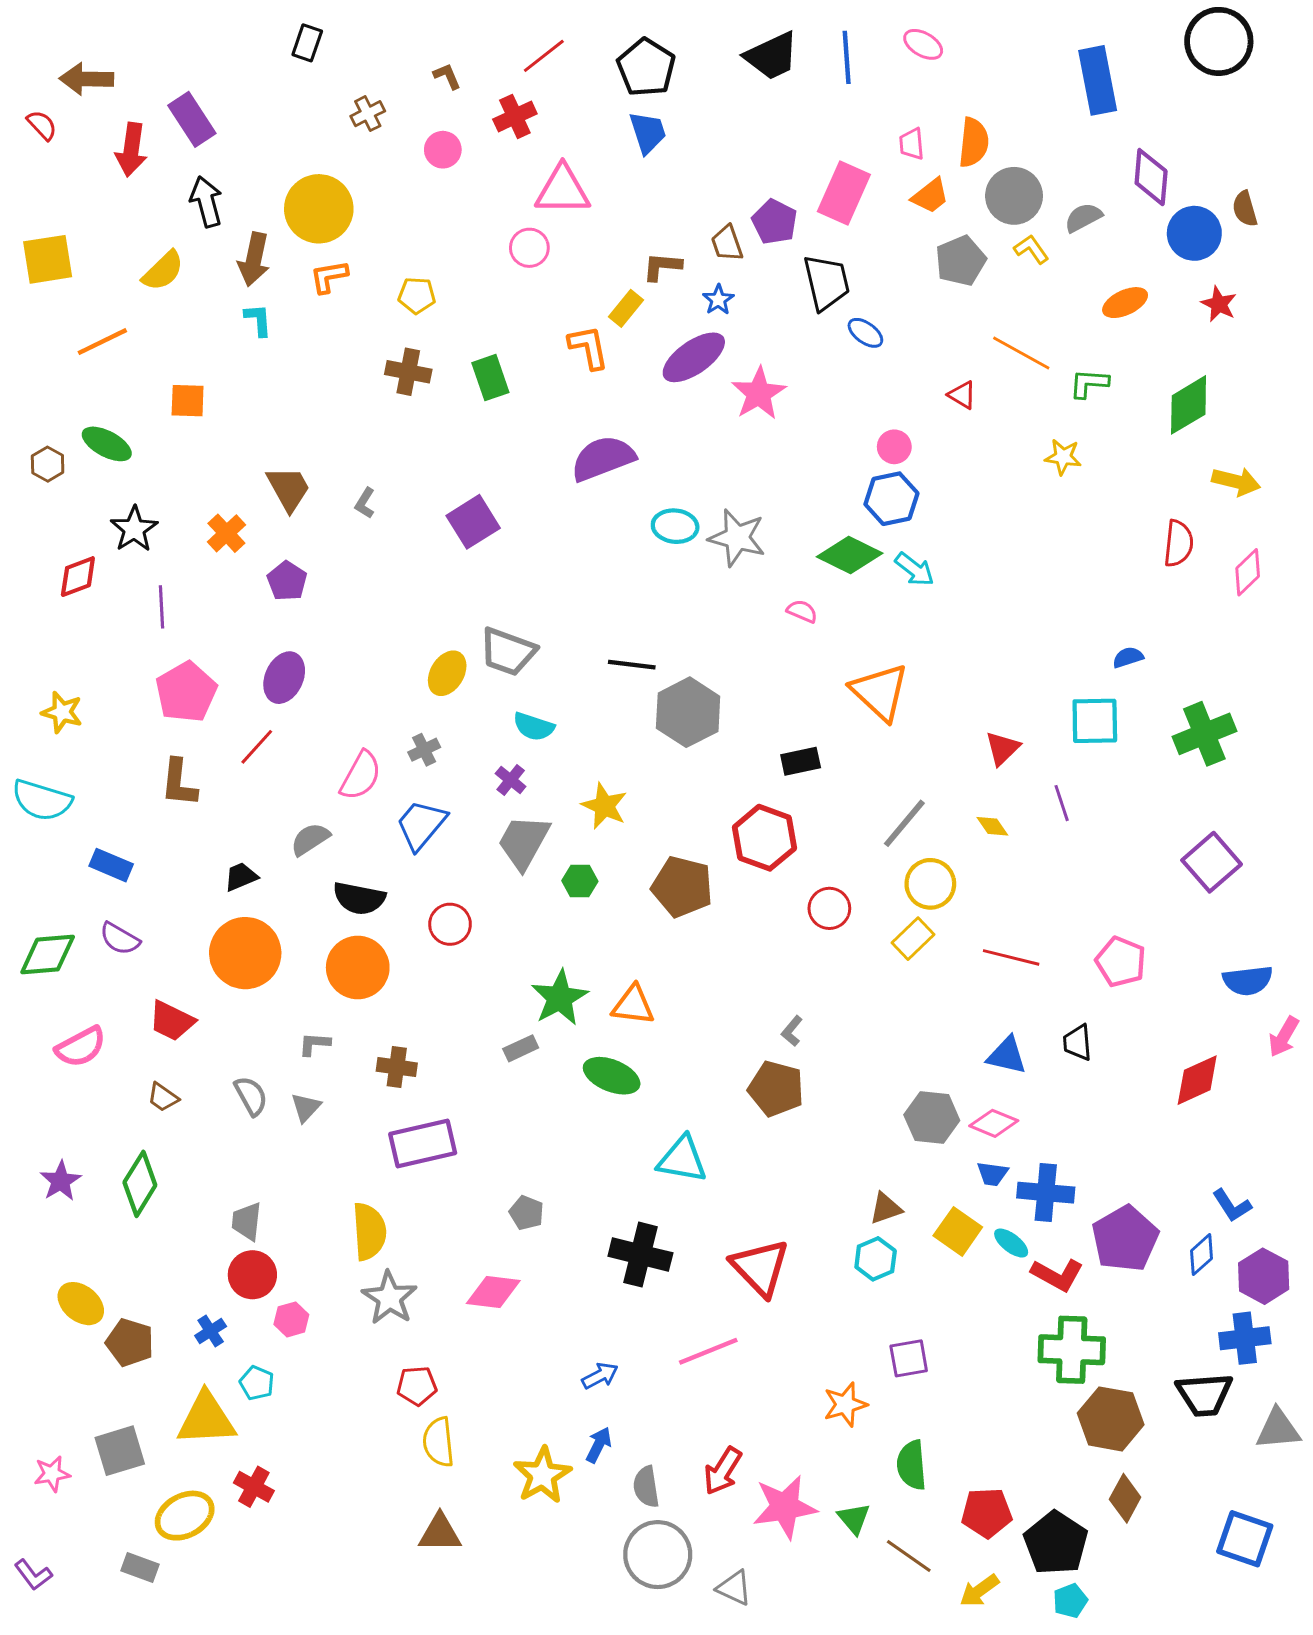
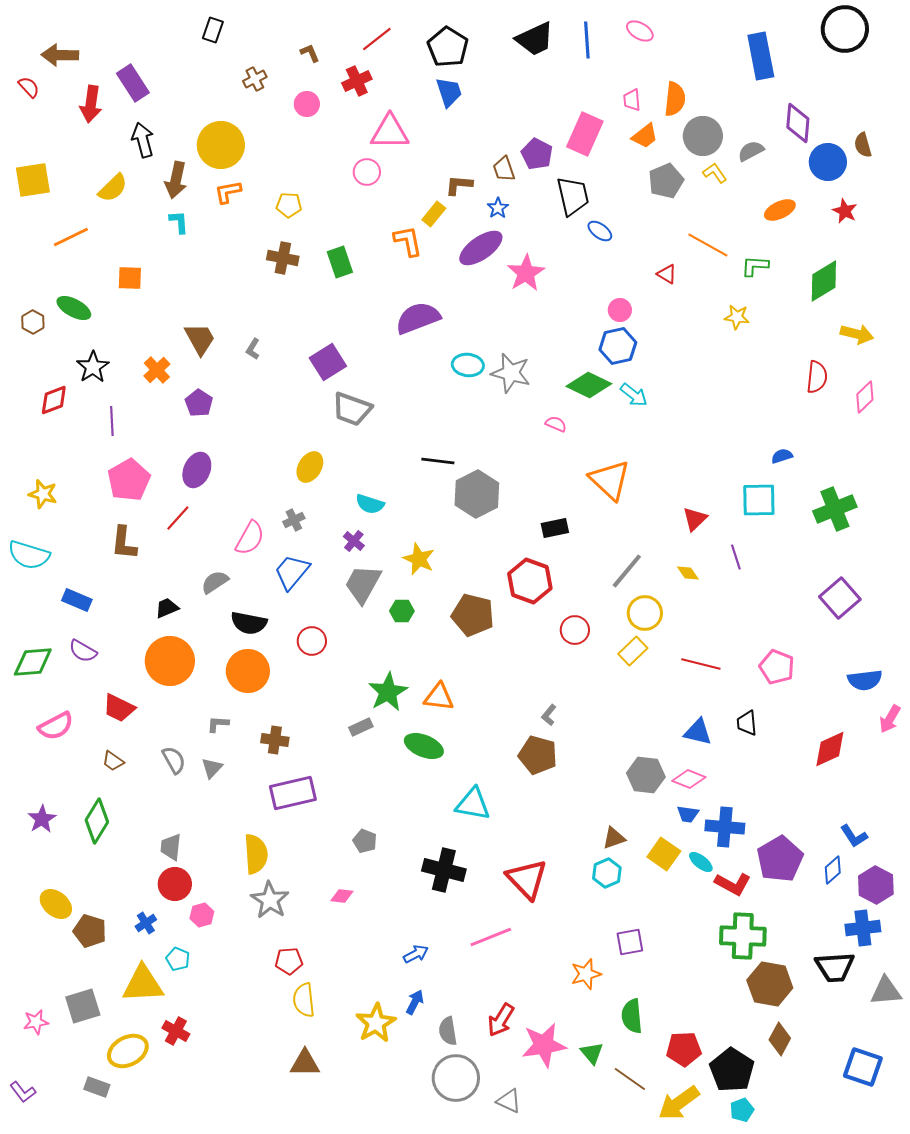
gray trapezoid: (508, 652) -> (352, 409), moved
pink diamond: (493, 1292) -> (342, 896), size x0.6
yellow arrow: (979, 1591) -> (679, 1103), size x1.5

